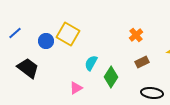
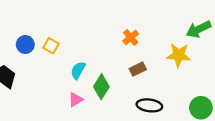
yellow square: (68, 34) -> (51, 46), moved, size x0.6
pink triangle: (76, 88) -> (76, 100), moved

